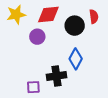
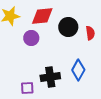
red semicircle: (94, 16) -> (90, 33), moved
blue diamond: (76, 59) -> (78, 70), moved

